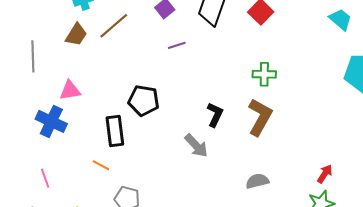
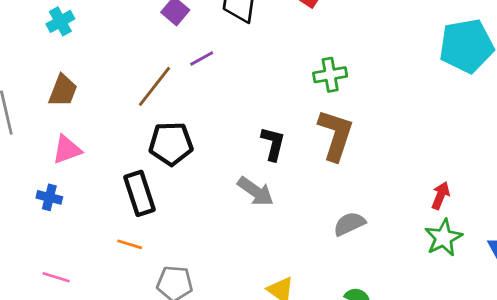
brown line: (114, 26) -> (154, 86), moved
brown trapezoid: (76, 35) -> (63, 91), moved
blue cross: (51, 121) -> (49, 197), size x0.6
pink line: (45, 178) -> (56, 277), turned -42

